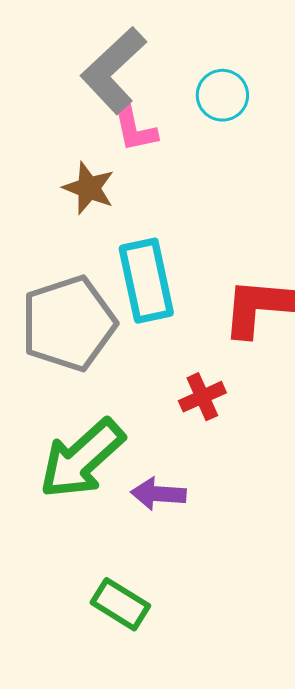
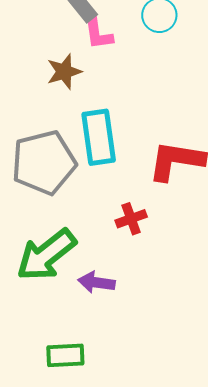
brown star: (89, 188) -> (64, 72), turned 30
green rectangle: (120, 604) -> (65, 355), turned -39

